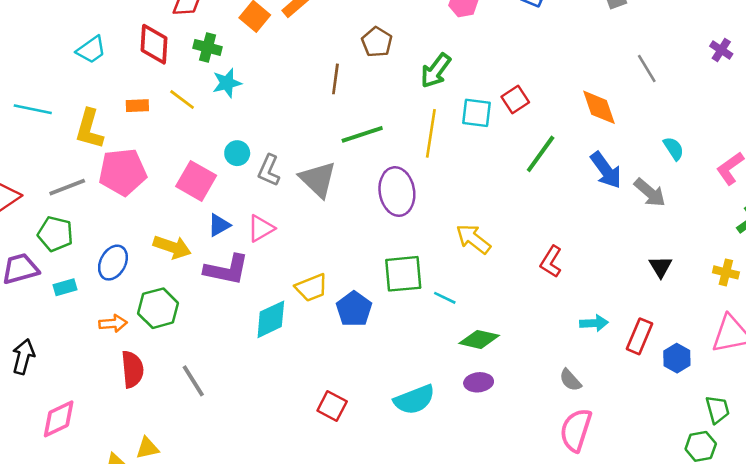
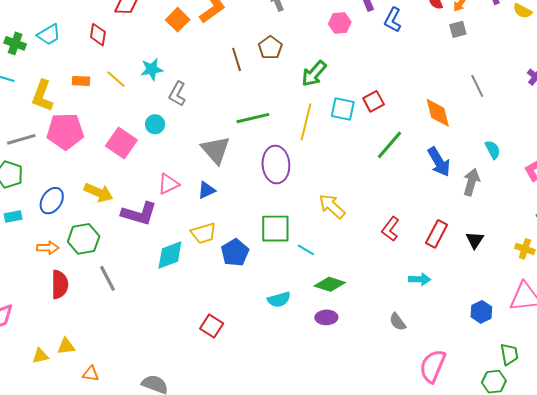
red diamond: (154, 44) -> (98, 35), size x0.7
green cross: (208, 47) -> (15, 43), moved
brown line: (335, 79) -> (237, 59), moved, turned -30
gray L-shape: (269, 170) -> (177, 94), moved
gray arrow: (650, 193) -> (471, 182), turned -120
blue triangle: (219, 225) -> (207, 190), moved
red rectangle: (640, 336) -> (437, 234), moved
gray line: (193, 381) -> (107, 278), moved
cyan semicircle: (414, 400) -> (279, 299), moved, size x0.7
pink semicircle: (576, 430) -> (433, 366), moved

